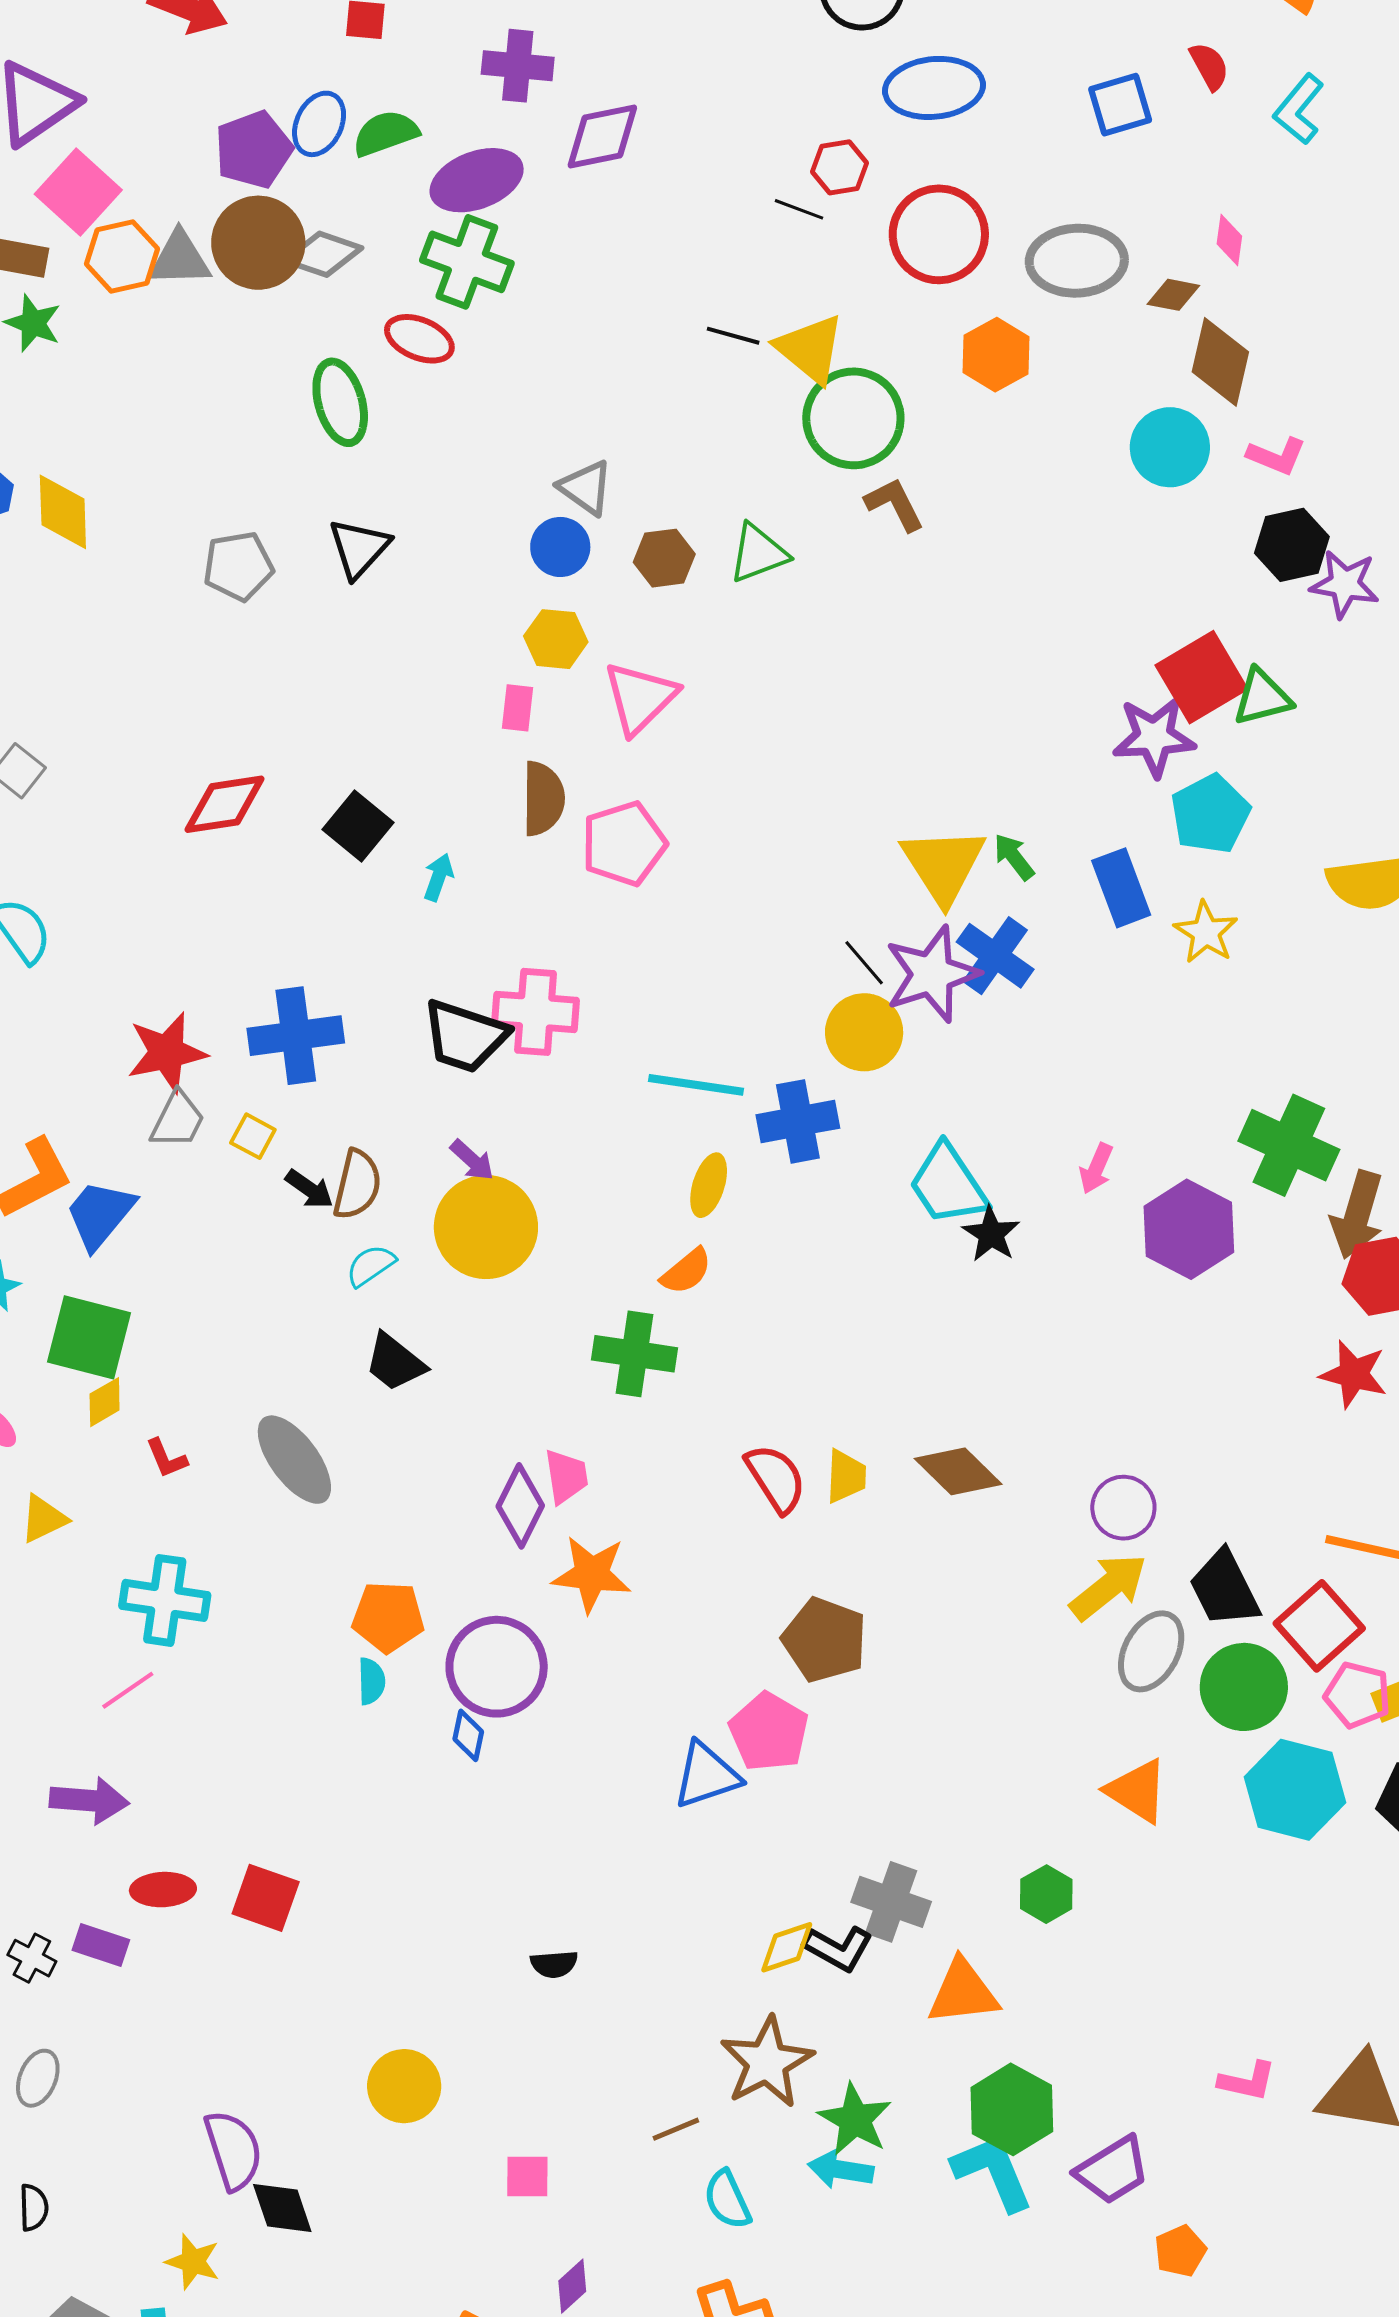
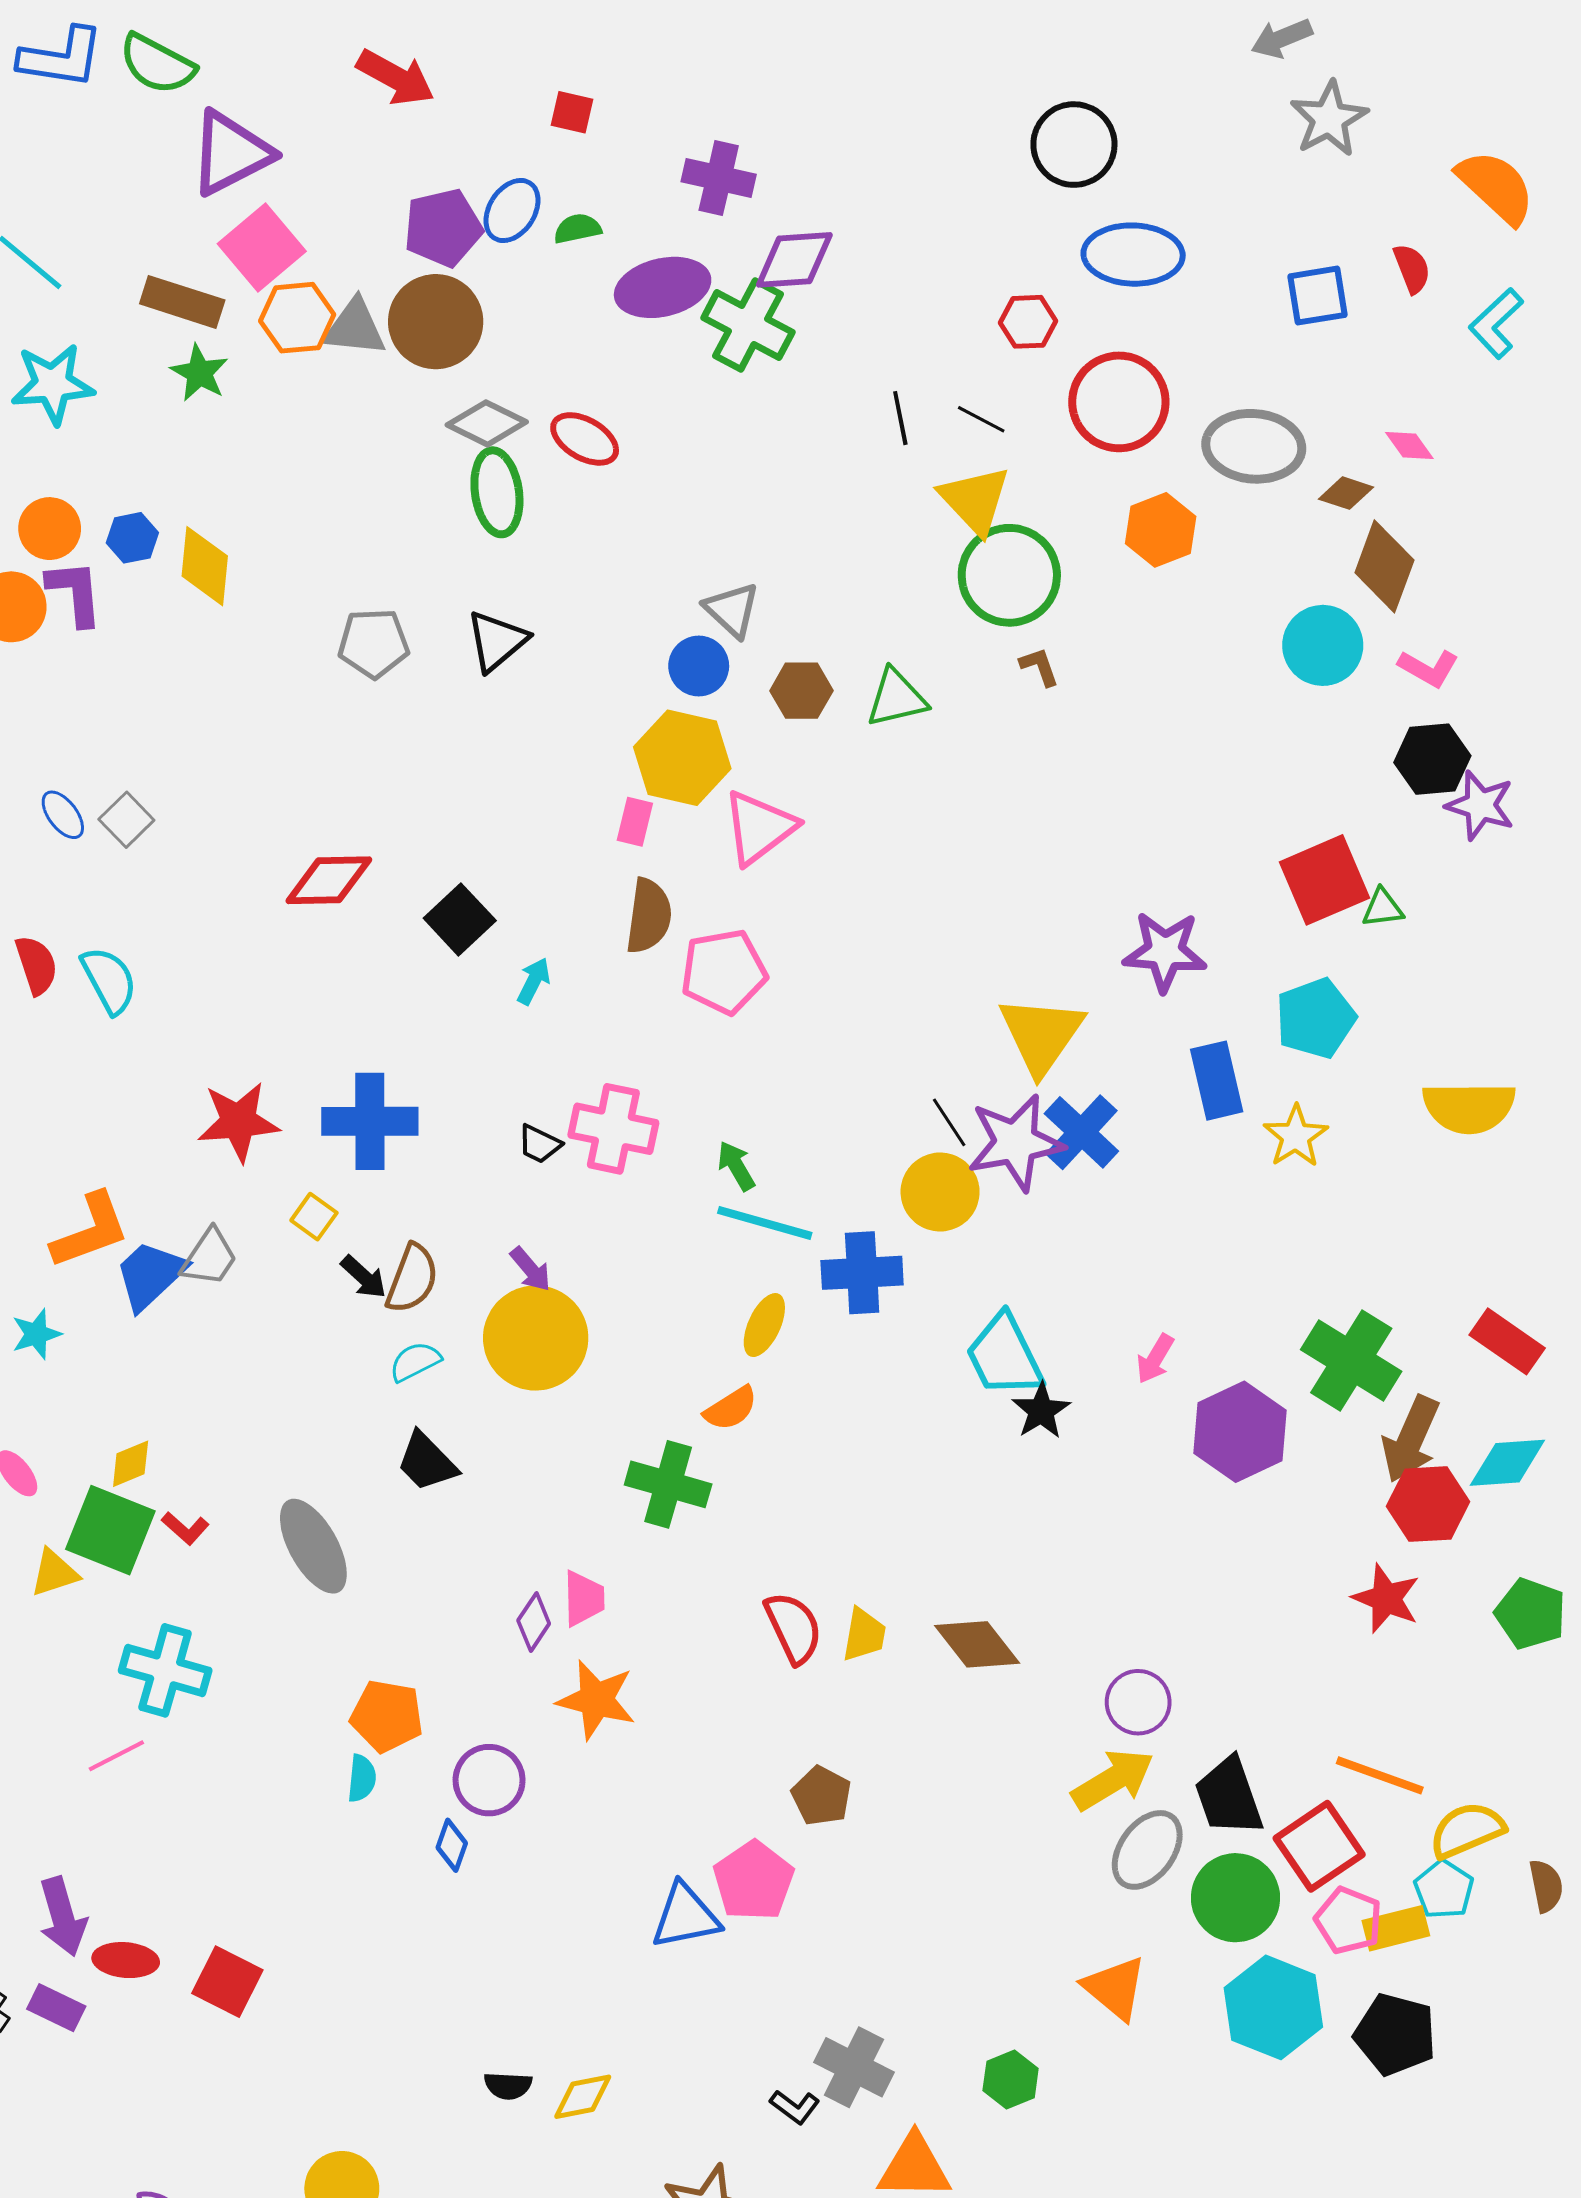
green semicircle: (386, 133) -> (577, 229), size x0.7
black line: (799, 209) -> (981, 419), moved
pink diamond: (1229, 240) -> (1409, 445), turned -51
gray diamond: (323, 254) -> (487, 423), moved
green cross: (467, 262) -> (748, 325), moved
black line: (733, 336) -> (900, 418), moved, turned 56
brown L-shape: (895, 504) -> (1039, 667), size x0.7
yellow hexagon: (556, 639) -> (682, 758), size x1.5
green triangle: (1262, 697) -> (1383, 908), size x0.7
purple star: (1154, 737) -> (1165, 952), moved
green arrow: (1014, 857) -> (736, 1166), moved
black trapezoid: (465, 1036) -> (539, 1144), size x0.5
gray trapezoid: (178, 1120) -> (209, 1258), moved
green square: (89, 1337) -> (110, 1530), moved
red L-shape: (166, 1458) -> (185, 1528), turned -33
purple diamond: (520, 1506) -> (534, 1622), size x0.7
brown pentagon: (825, 1640) -> (821, 1796), size x0.7
purple circle: (497, 1667) -> (489, 1780), size x0.7
purple arrow: (89, 1800) -> (63, 1917), moved, turned 62
yellow diamond: (787, 1947) -> (583, 2097), moved
black L-shape: (838, 1948) -> (795, 2107), size x0.7

